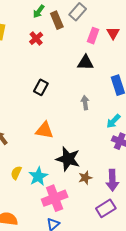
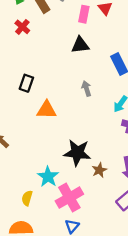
black rectangle: (41, 87) -> (26, 83), moved
orange triangle: (45, 130) -> (47, 110), moved
yellow semicircle: (16, 173) -> (27, 198), moved

